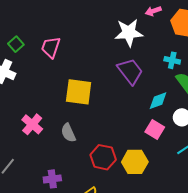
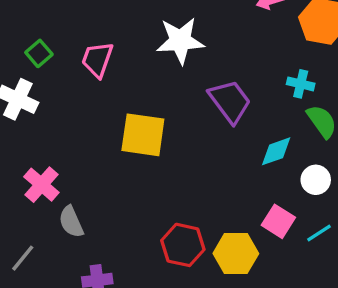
white star: (129, 33) -> (180, 41), moved
pink cross: (32, 124) -> (41, 185), moved
pink square: (155, 130) -> (278, 221), moved
gray semicircle: (68, 133) -> (71, 222), moved

